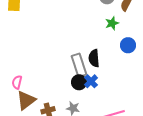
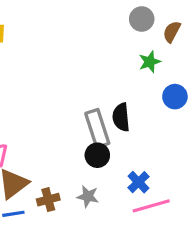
blue cross: (91, 81) -> (139, 182), moved

